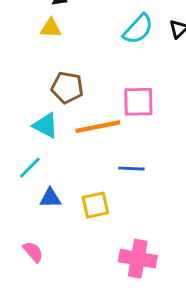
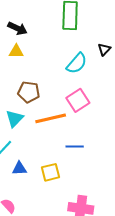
cyan semicircle: (138, 29) -> (77, 63), moved
pink square: (138, 102) -> (78, 100), turned -30
cyan triangle: (46, 125) -> (15, 119), turned 48

